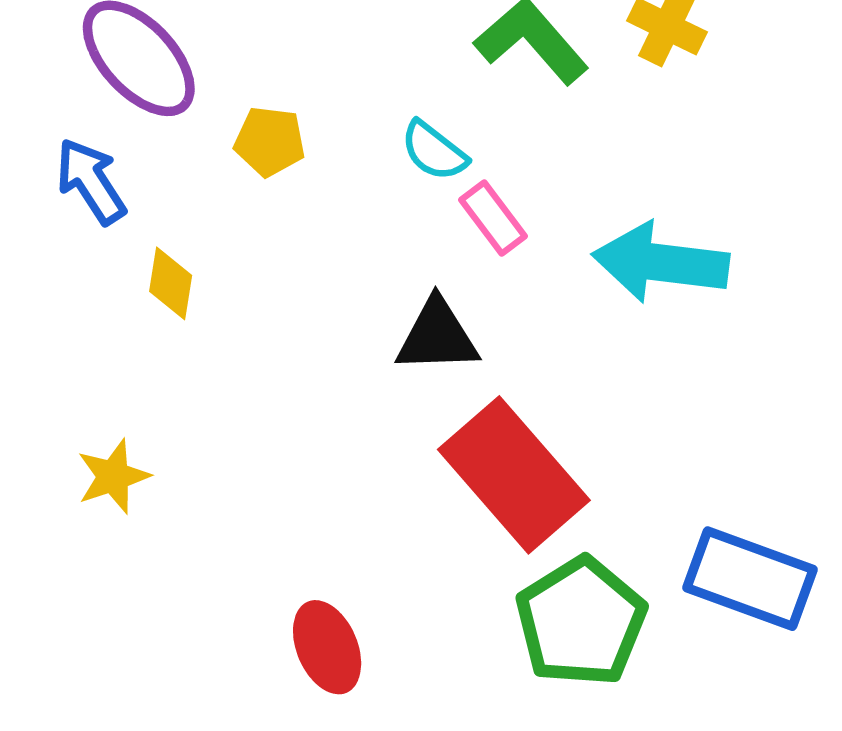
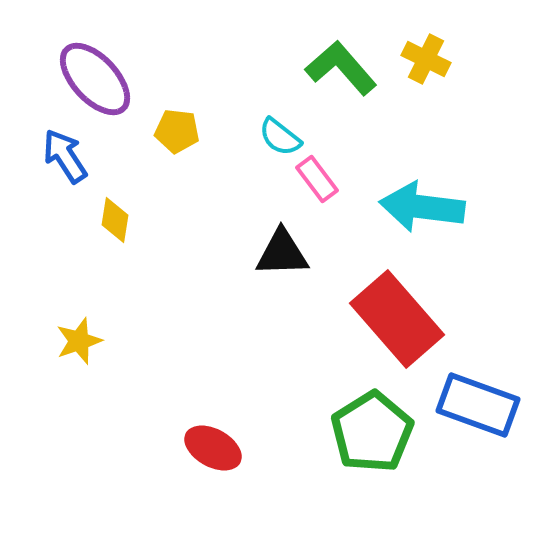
red rectangle: (514, 475) -> (397, 319), moved
red ellipse: (327, 647) -> (213, 448), turned -38

